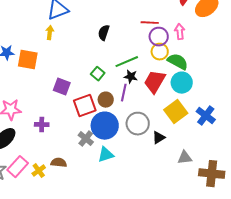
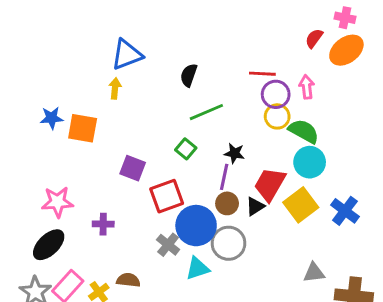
black semicircle: (104, 33) -> (189, 75), moved
green line: (127, 62) -> (206, 112), moved
red trapezoid: (155, 82) -> (270, 184), moved
brown circle: (106, 100) -> (227, 203), moved
gray circle: (138, 124) -> (229, 243), moved
black triangle: (159, 138) -> (255, 206), moved

